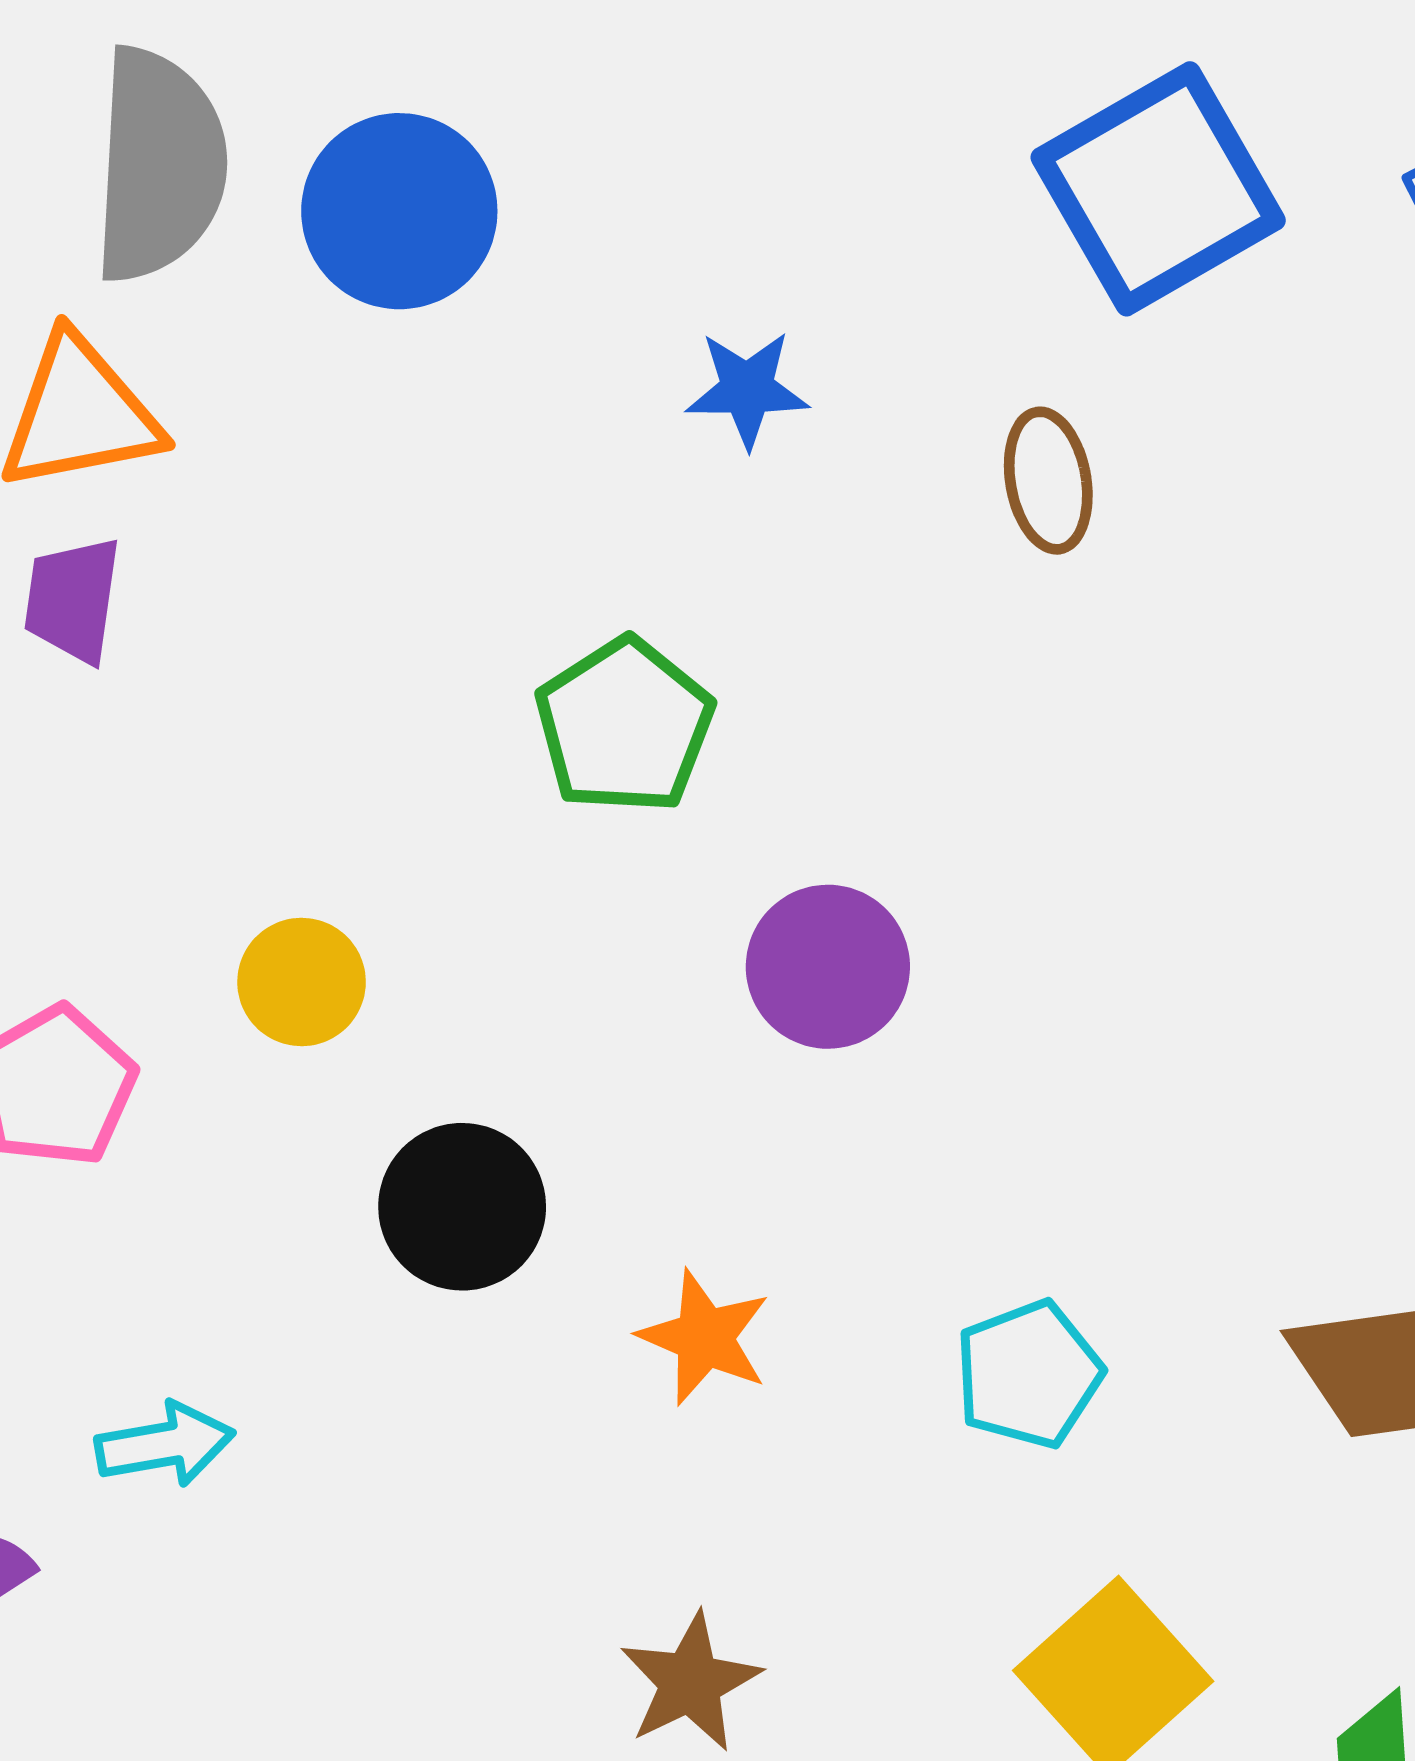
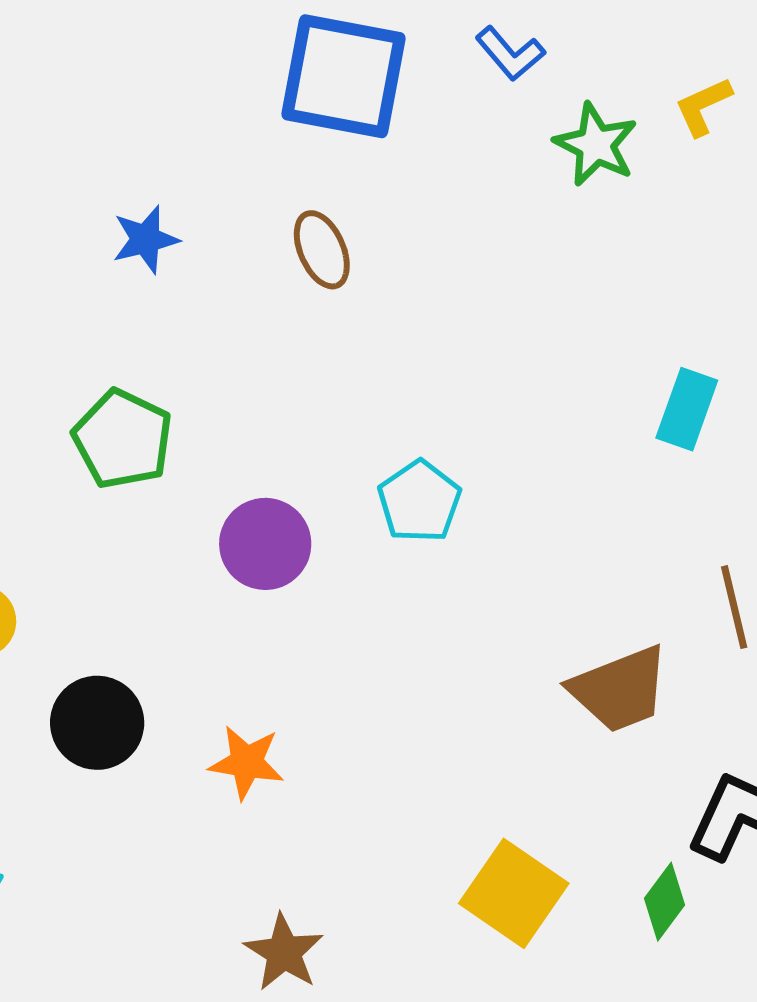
blue square: (1158, 189) -> (344, 76), turned -36
cyan pentagon: (1029, 1374) -> (419, 501), moved

